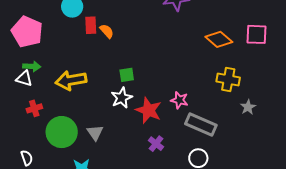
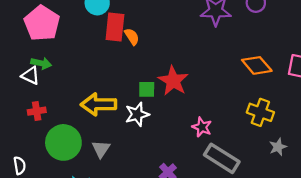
red rectangle: (91, 25) -> (115, 27), size x1.4
yellow arrow: (71, 80) -> (98, 104), moved
red star: (149, 110) -> (173, 81), moved

